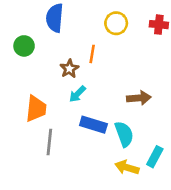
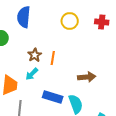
orange line: (92, 54) -> (53, 58), moved
cyan arrow: (77, 94) -> (32, 74), moved

